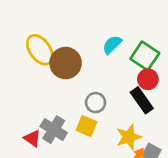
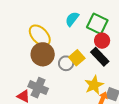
yellow ellipse: (40, 50) -> (40, 35), moved
brown circle: (66, 63) -> (43, 54), moved
yellow square: (86, 126) -> (77, 58), moved, turned 35

